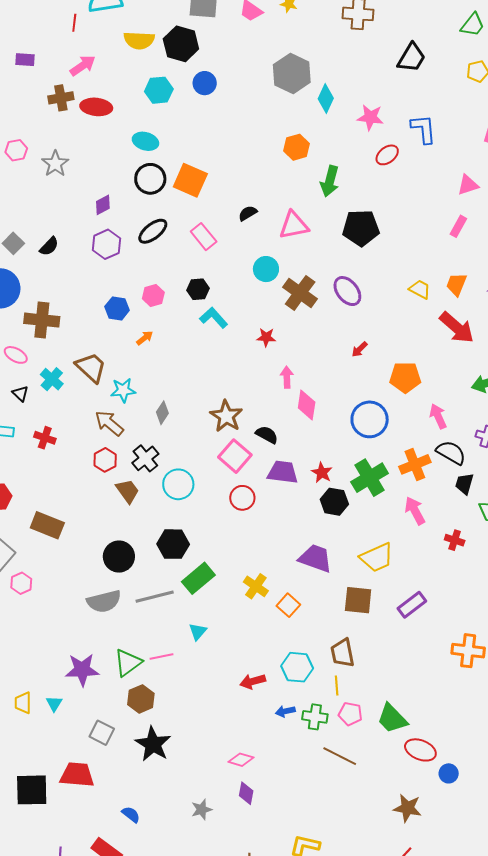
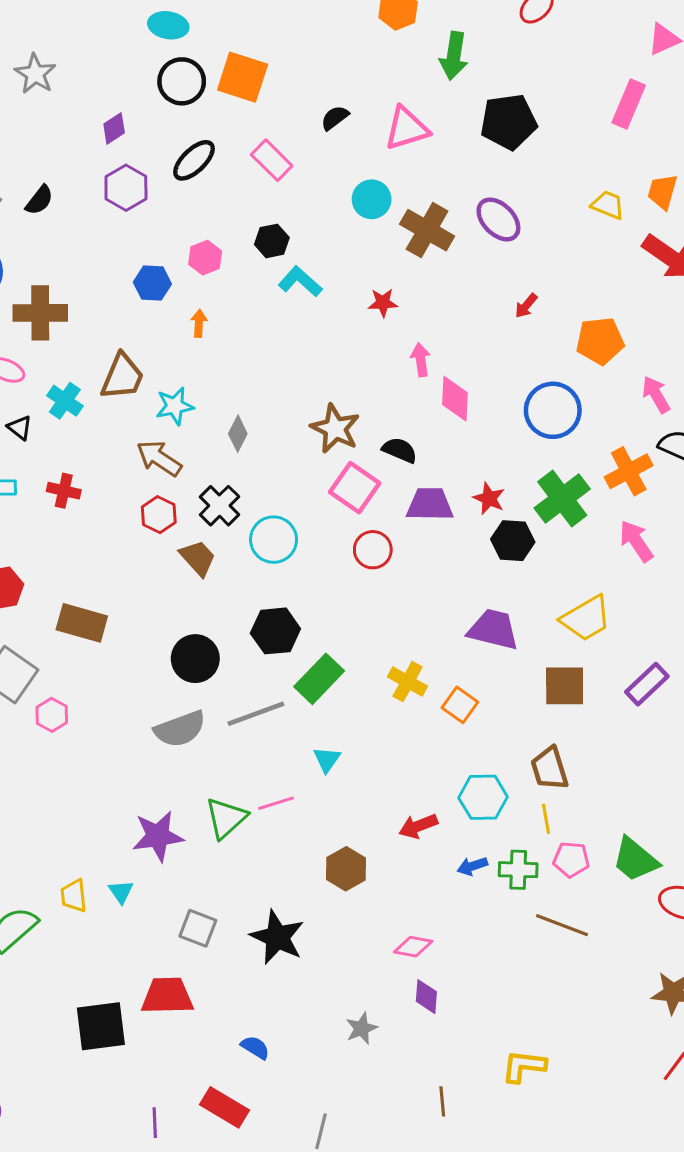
pink rectangle: (458, 226) -> (629, 104), moved, size x1.4
orange arrow: (145, 338) -> (199, 323), turned -42
brown trapezoid: (91, 367) -> (122, 377), turned 76
brown hexagon: (141, 699) -> (346, 869), moved

